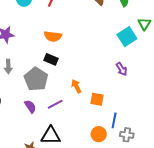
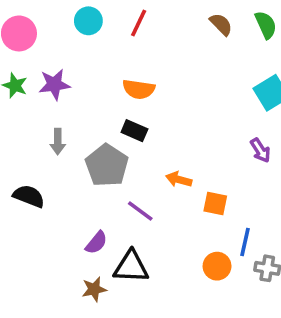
orange arrow: (76, 86) -> (179, 179), turned -48
purple line: (55, 104) -> (140, 211), turned 63
purple semicircle: (30, 106) -> (96, 243), moved, turned 72

